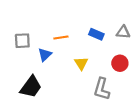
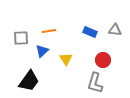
orange line: (61, 37) -> (49, 31), moved
yellow triangle: (81, 63) -> (66, 59), moved
red circle: (120, 63) -> (103, 60), moved

